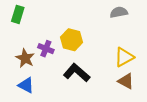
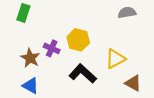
yellow triangle: (124, 57) -> (115, 59), moved

